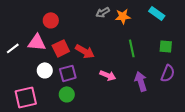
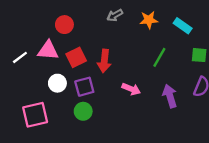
gray arrow: (103, 12) -> (115, 15), moved
cyan rectangle: (157, 13) -> (183, 26), moved
green line: (132, 48) -> (159, 57), turned 42
red arrow: (85, 51) -> (104, 61), turned 66

